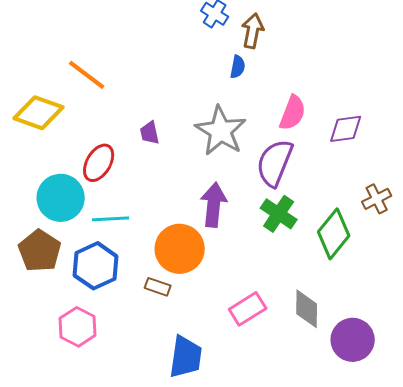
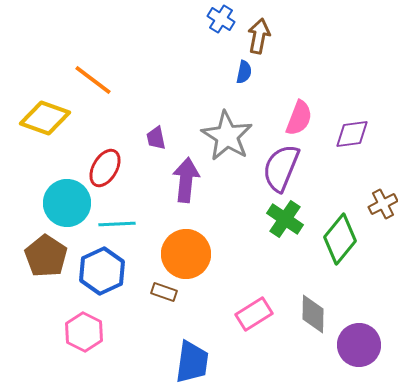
purple arrow: (214, 205) -> (186, 180), moved

